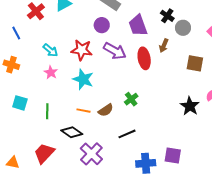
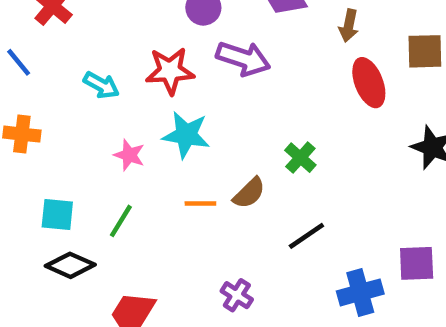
red ellipse: (144, 58) -> (369, 83), moved
pink star: (51, 72) -> (129, 155), moved
green line: (47, 111) -> (121, 221), turned 42
black diamond: (72, 132) -> (70, 265), moved
purple cross: (91, 154) -> (237, 295), size x0.6

